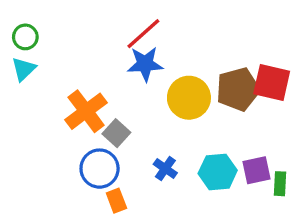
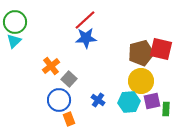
green circle: (25, 37) -> (15, 22), size x1.5
yellow circle: (189, 98) -> (141, 81), moved
orange cross: (86, 111) -> (51, 66), size x0.7

